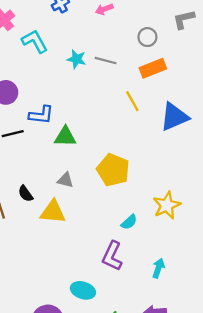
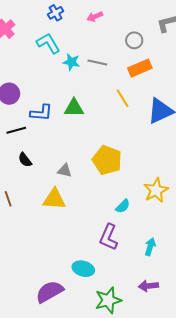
cyan L-shape: (35, 41) -> (48, 43), moved
green triangle: (65, 137) -> (74, 108), moved
black semicircle: (25, 194) -> (25, 160), moved

